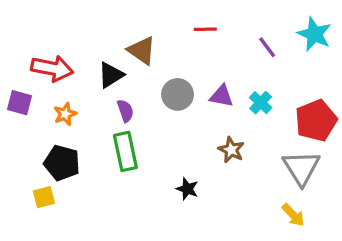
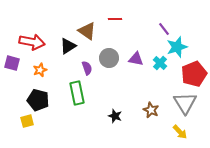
red line: (205, 29) -> (115, 19), moved
cyan star: (314, 34) -> (177, 47), moved, turned 30
purple semicircle: (125, 111) -> (87, 68), moved
brown star: (231, 150) -> (151, 110), moved

